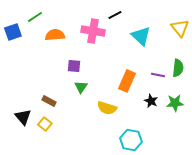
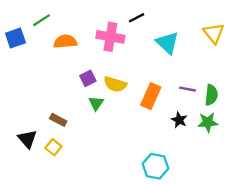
purple square: (74, 66) -> (88, 78), turned -32
green semicircle: (178, 68) -> (211, 95), moved
yellow semicircle: (107, 108) -> (115, 84), moved

